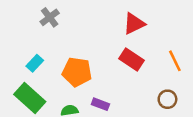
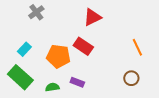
red triangle: (134, 24) -> (92, 17), moved
red rectangle: (131, 60) -> (83, 46), moved

